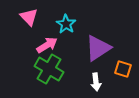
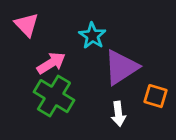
cyan star: (66, 24) -> (92, 36), moved

